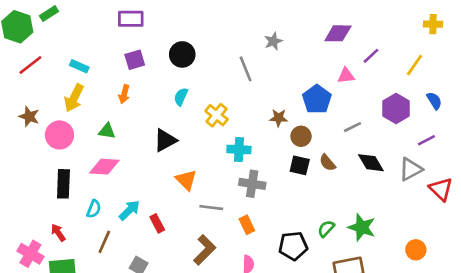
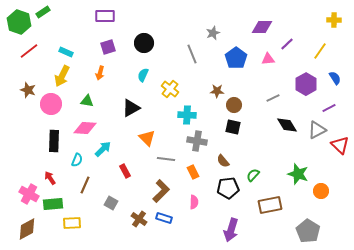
blue pentagon: (317, 99) -> (236, 58), moved
brown semicircle: (327, 163) -> (223, 161), moved
cyan arrow: (129, 210) -> (103, 149), moved
green star: (362, 227) -> (298, 174), moved

